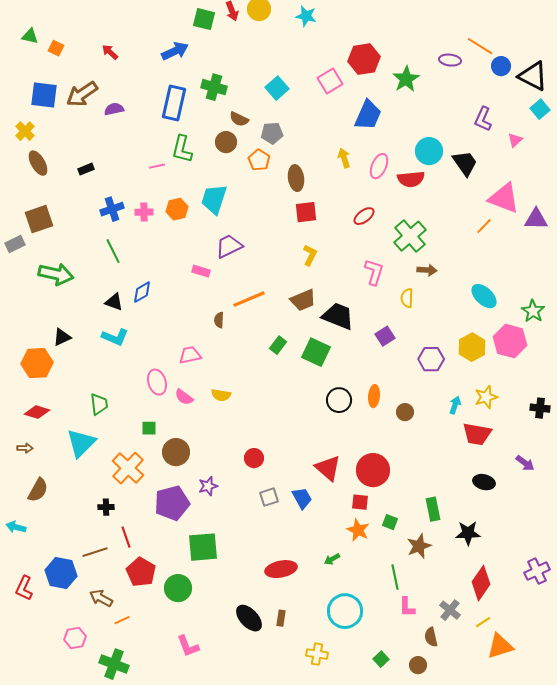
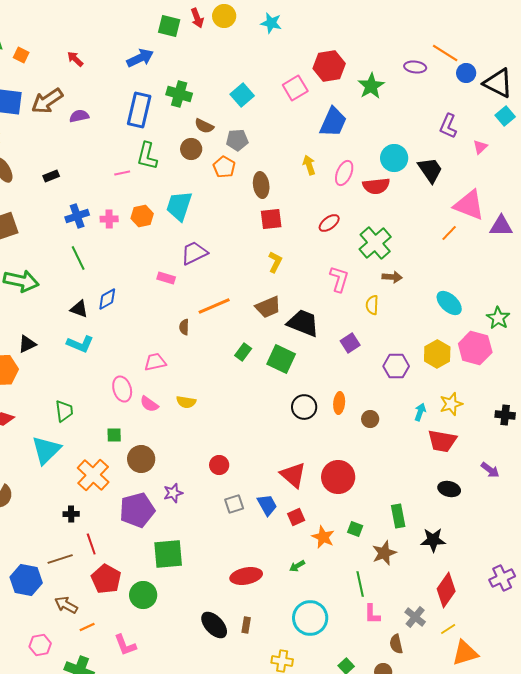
red square: (360, 502) -> (296, 517), moved, turned -30
pink L-shape: (188, 646) -> (125, 645), moved

